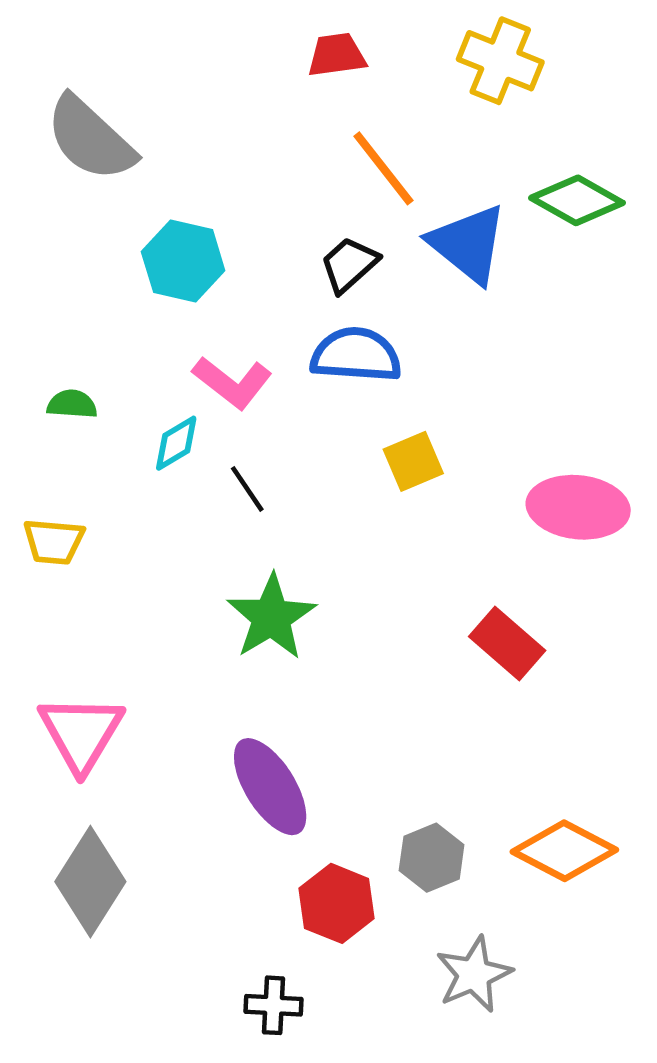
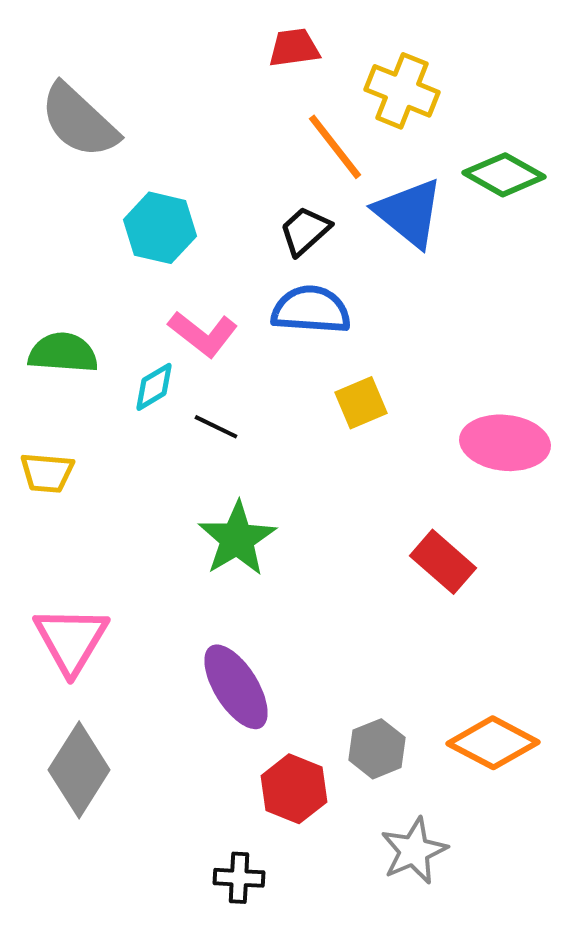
yellow cross: (500, 61) -> (402, 91), moved
green semicircle: (72, 404) -> (63, 353), size x1.6
black line: (247, 489) -> (216, 427), turned -30

